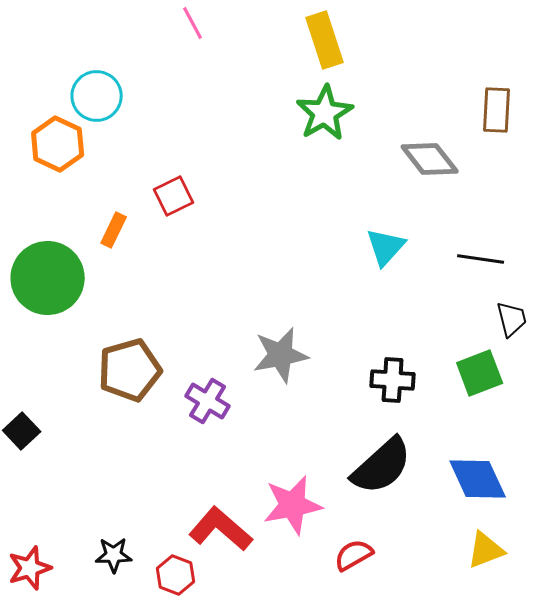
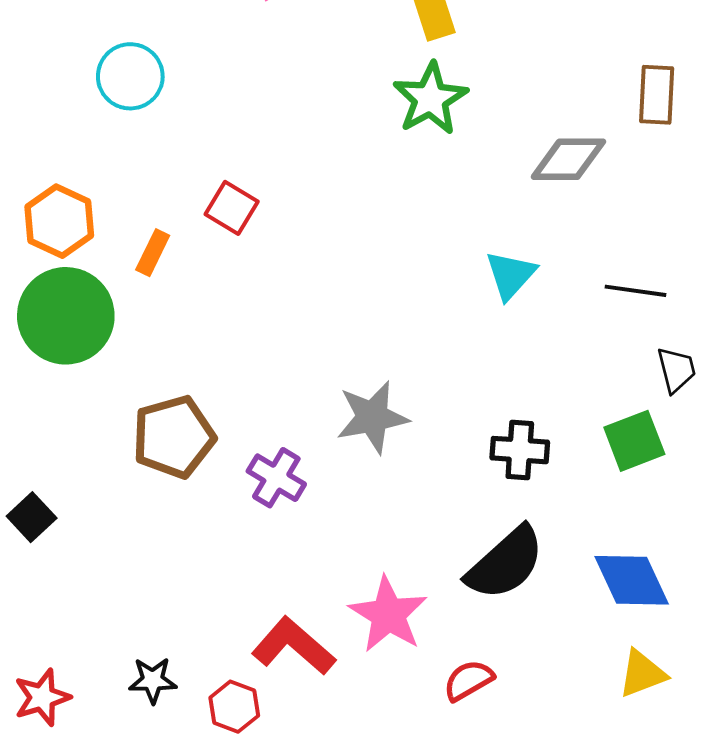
orange hexagon: (58, 144) -> (59, 221), moved
gray diamond: (430, 159) -> (568, 159), turned -52
red square: (174, 196) -> (232, 208), turned -33
pink star: (293, 505) -> (388, 615), turned -30

